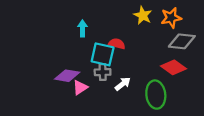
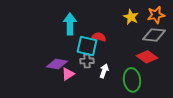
yellow star: (143, 15) -> (131, 17), moved
orange star: (171, 18) -> (156, 15), moved
cyan arrow: (82, 28) -> (70, 24), size x1.5
white arrow: (123, 84) -> (104, 71), turned -32

